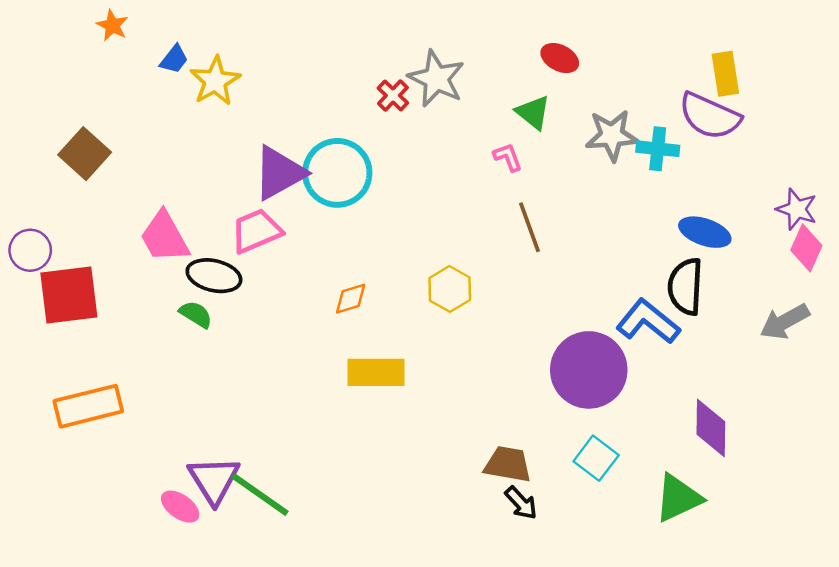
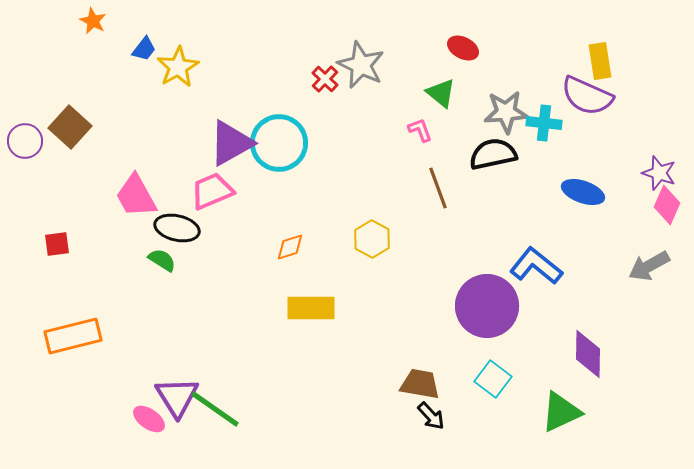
purple circle: (30, 250) -> (25, 141), moved
black semicircle: (685, 287) -> (493, 154), moved, turned 75
red square: (69, 295) -> (57, 244), size x0.5

